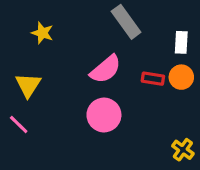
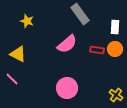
yellow triangle: (28, 85) -> (18, 54), turned -36
pink circle: (104, 115) -> (67, 88), moved

